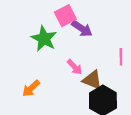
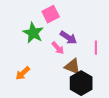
purple arrow: (82, 29) -> (68, 38), moved
pink arrow: (75, 67) -> (58, 48), moved

